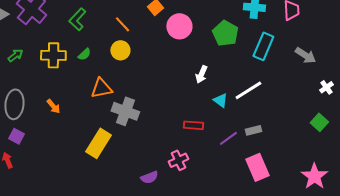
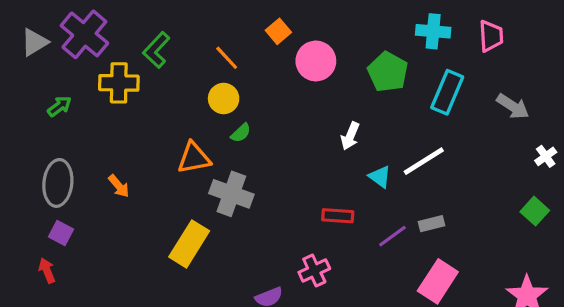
green semicircle: (84, 54) -> (241, 133), moved
yellow cross: (53, 55) -> (119, 83), moved
pink rectangle: (257, 167) -> (438, 281), turned 56

